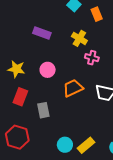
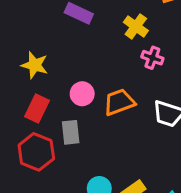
pink circle: (48, 70) -> (82, 94), moved
red hexagon: (17, 137) -> (36, 152), moved

